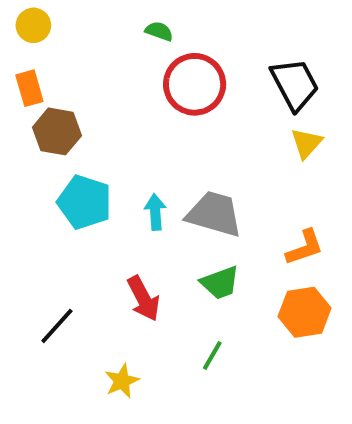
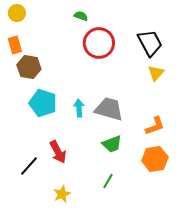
red arrow: (143, 298) -> (58, 152), moved

